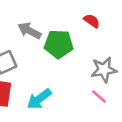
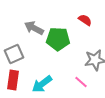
pink line: (99, 97) -> (81, 82), moved

